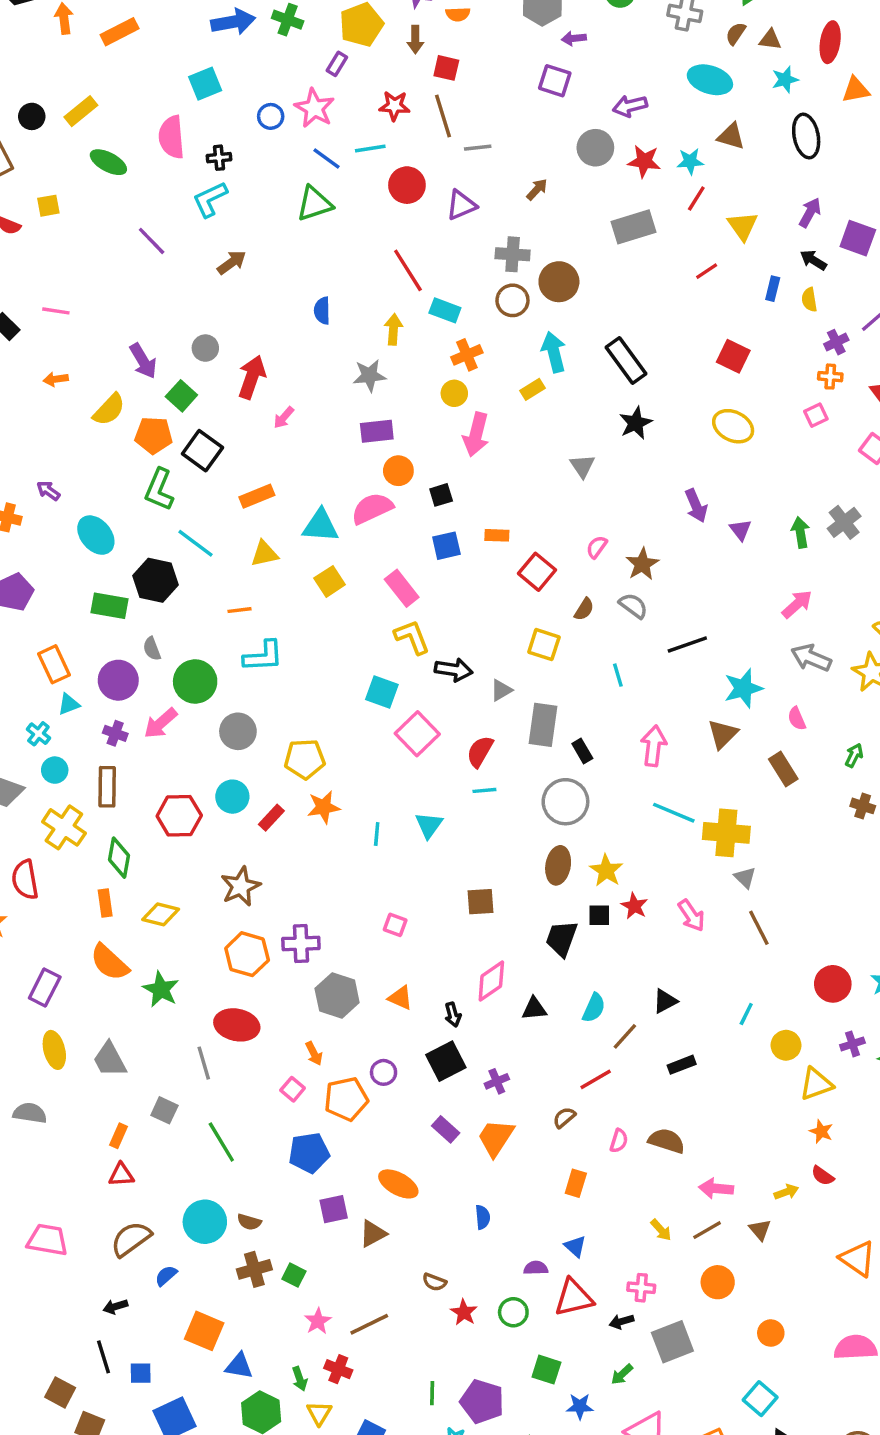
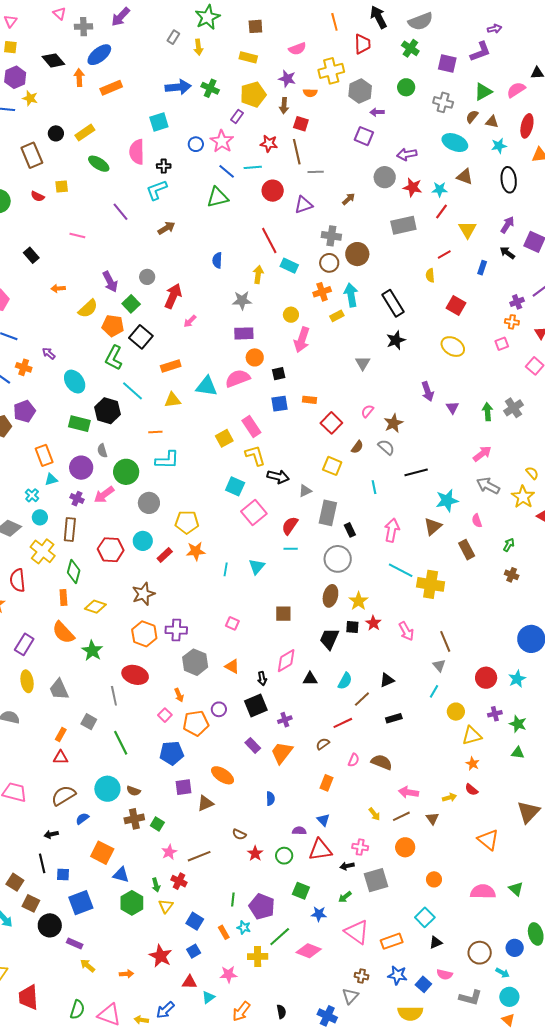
yellow semicircle: (809, 300) -> (430, 275), moved
pink line: (56, 311) -> (77, 236), moved
orange cross: (467, 355) -> (322, 292), moved
yellow square: (330, 581) -> (224, 438), moved
gray triangle: (745, 878) -> (439, 665), moved

